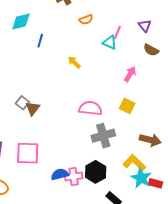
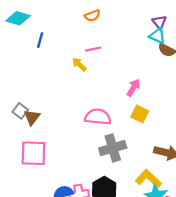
cyan diamond: (21, 22) -> (18, 18), turned 30
pink line: (117, 33) -> (93, 49), moved, turned 56
cyan triangle: (110, 42) -> (157, 36), moved
pink arrow: (130, 74) -> (133, 88), moved
pink square: (28, 153) -> (33, 153), moved

